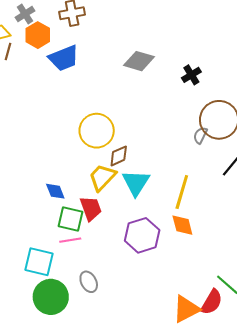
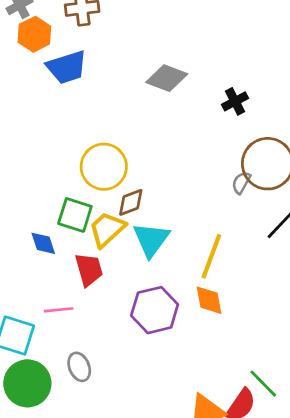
green square: (71, 219) -> (75, 215), moved

